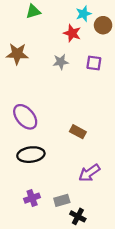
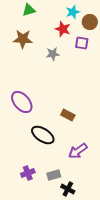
brown star: (17, 54) -> (23, 39), moved
purple square: (94, 63) -> (82, 43), moved
black ellipse: (31, 155) -> (43, 135), moved, turned 40

